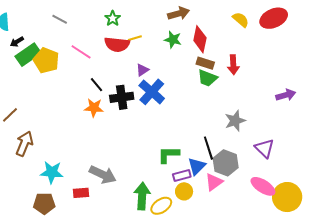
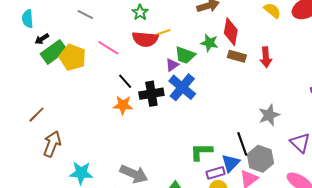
green star: (173, 40) -> (209, 43), moved
green trapezoid: (207, 78) -> (185, 55), moved

